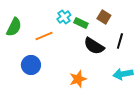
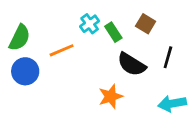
green rectangle: (81, 23) -> (113, 32), turned 32
blue circle: (31, 65) -> (25, 71), moved
orange star: (78, 79) -> (111, 96), moved

